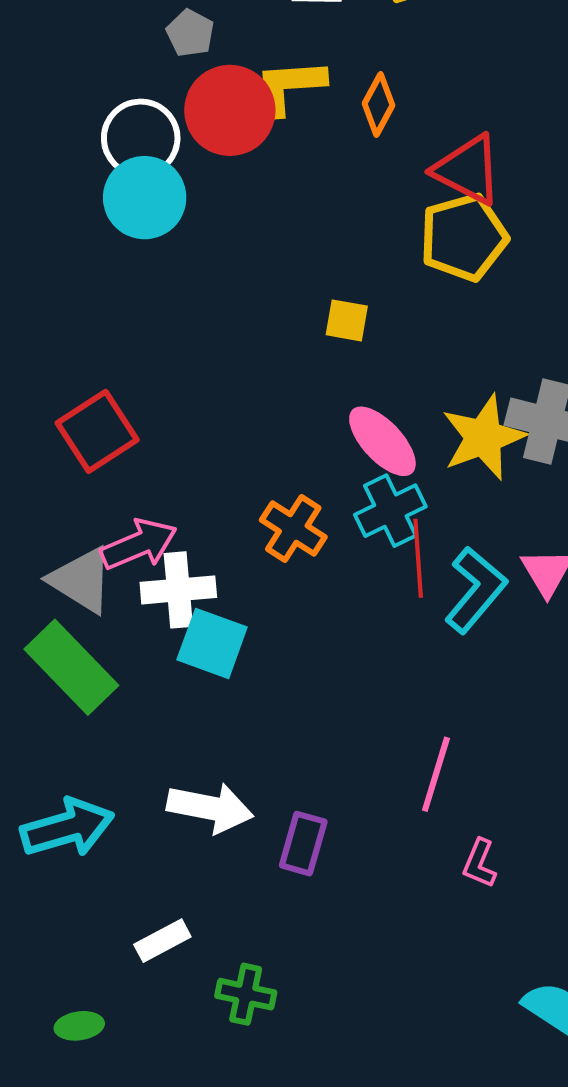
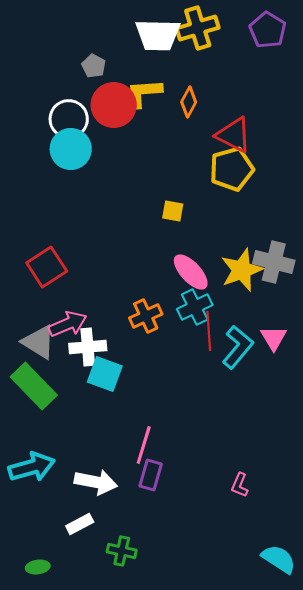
orange cross: (293, 529) -> (146, 316), turned 32
pink line: (436, 774) -> (144, 445), moved
white arrow: (210, 808) -> (96, 482), moved

